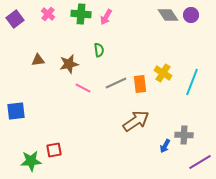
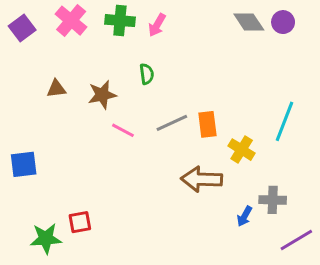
pink cross: (48, 14) -> (71, 21), size x1.5
yellow cross: (163, 73) -> (242, 150), moved
brown arrow: (136, 121) -> (202, 179), turned -144

